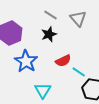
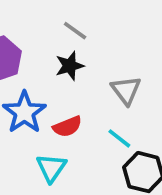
gray triangle: (78, 19) -> (126, 90), moved
red semicircle: (63, 61) -> (67, 127), moved

